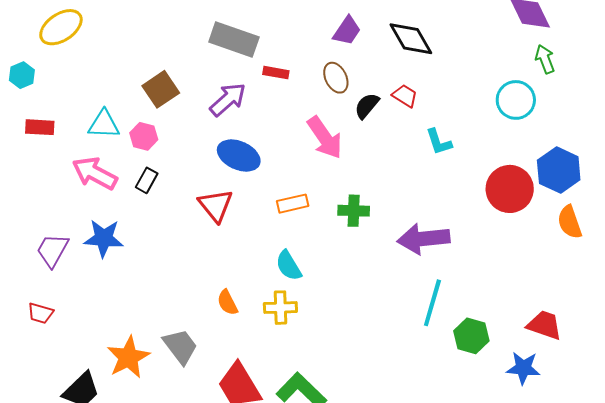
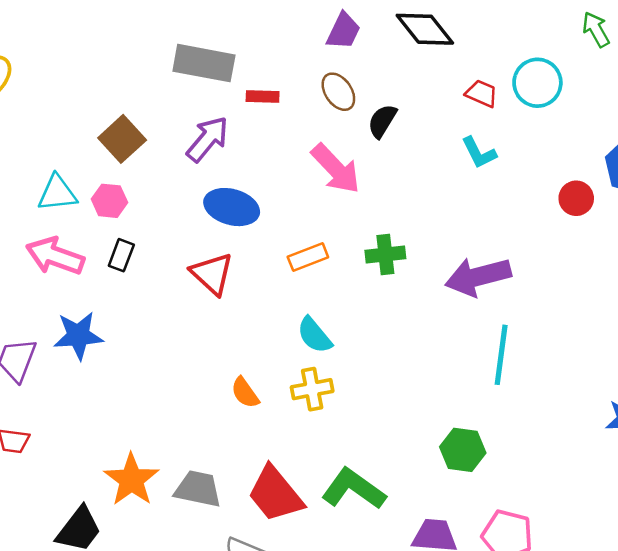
red trapezoid: (405, 96) -> (482, 94), moved
cyan circle: (516, 100) -> (537, 83), moved
red circle: (510, 189) -> (576, 198), size x0.6
green hexagon: (471, 336) -> (463, 450), moved
gray trapezoid: (180, 346) -> (198, 489), moved, turned -33

